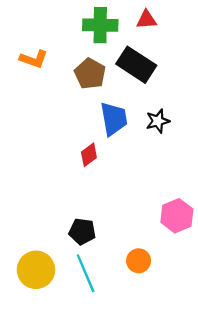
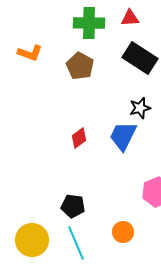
black rectangle: (136, 65) -> (140, 58), moved
blue trapezoid: (114, 119) -> (123, 136), moved, turned -144

